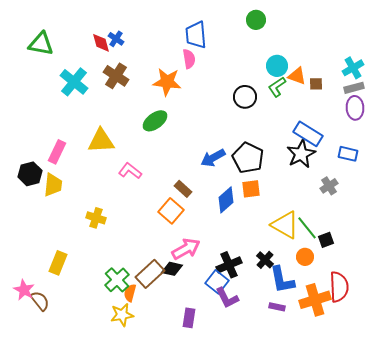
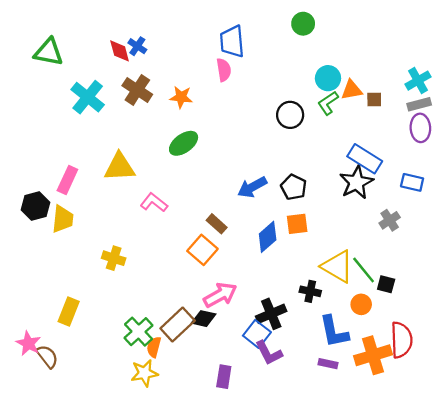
orange triangle: (297, 76) -> (352, 90), turned -30
orange star: (167, 82) -> (181, 97), moved, size x0.7
black pentagon: (248, 158) -> (294, 187), size x0.7
black square: (326, 240) -> (386, 284), turned 35
black cross: (265, 260) -> (310, 291), moved, turned -30

